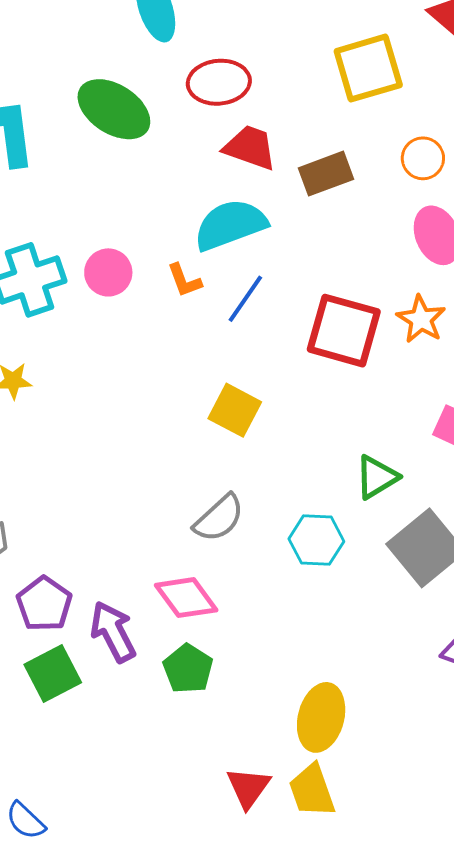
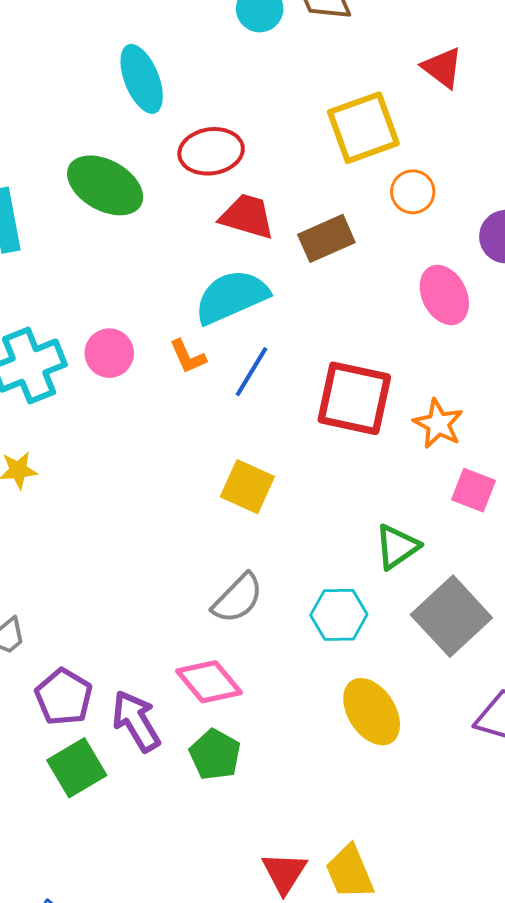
orange circle: (423, 158) -> (413, 192), moved
orange star: (421, 319) -> (438, 424), moved
yellow ellipse: (321, 717) -> (372, 712), moved, turned -44

